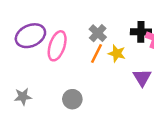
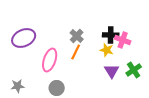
pink ellipse: (57, 46) -> (50, 60), moved
yellow star: (117, 53) -> (107, 50), moved

